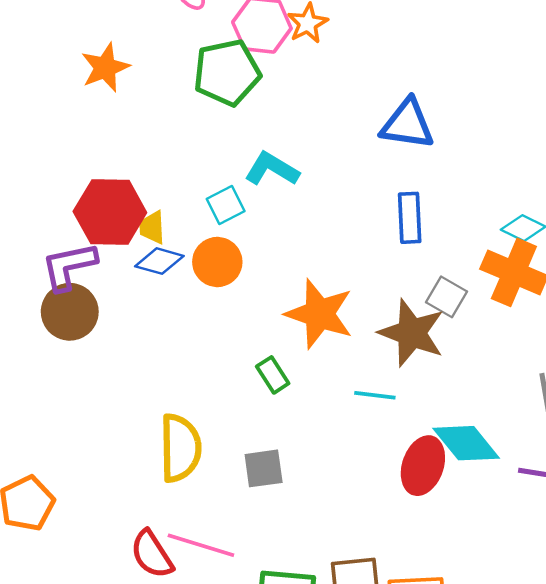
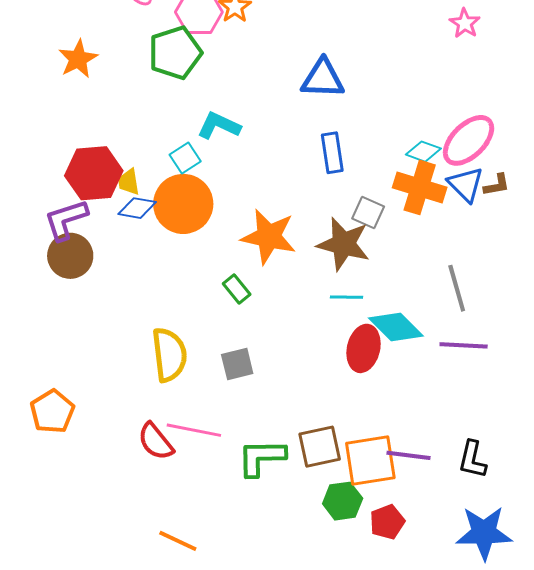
orange circle: (217, 262) -> (183, 204), size x1.5
cyan line: (375, 395) -> (346, 297), moved

